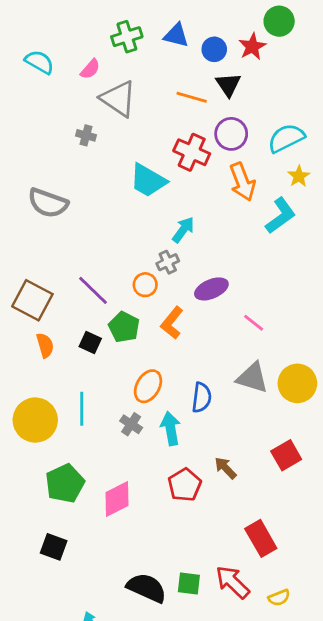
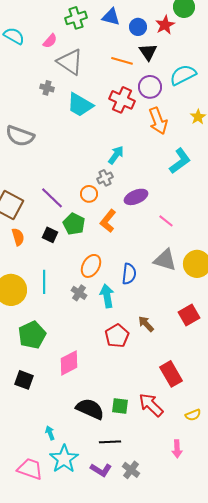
cyan semicircle: (286, 138) -> (183, 75), moved
cyan trapezoid: (148, 180) -> (80, 105), moved
cyan L-shape: (280, 216) -> (180, 161), moved
pink diamond: (117, 499) -> (69, 363), moved
yellow semicircle: (279, 598) -> (193, 415), moved

